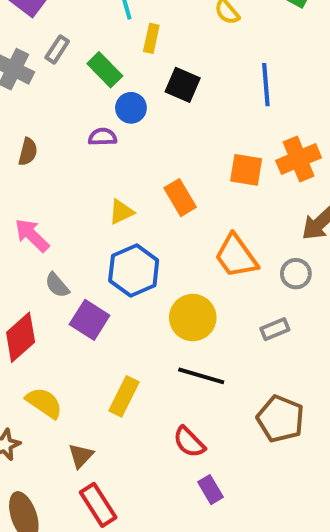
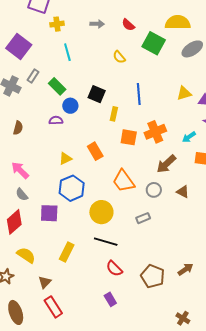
yellow rectangle: (151, 38) -> (114, 114), moved
gray semicircle: (57, 285) -> (22, 195), moved
purple square: (90, 320) -> (49, 213), turned -30
brown pentagon: (280, 419) -> (153, 276), moved
red semicircle: (189, 442) -> (114, 269), moved

